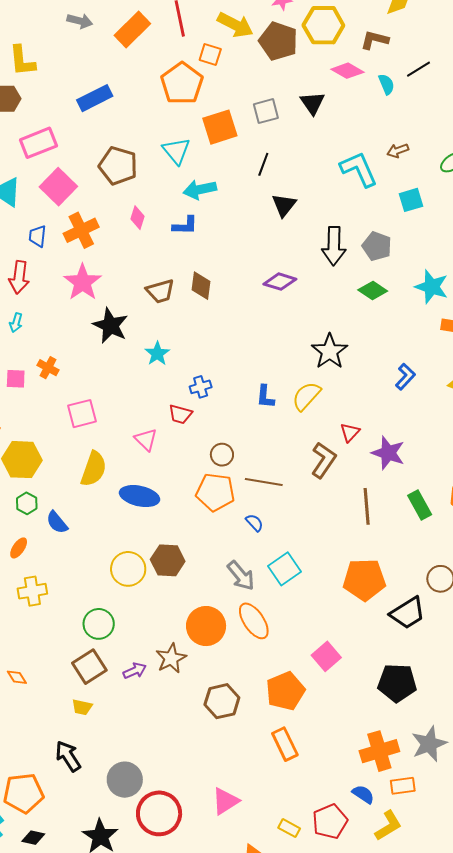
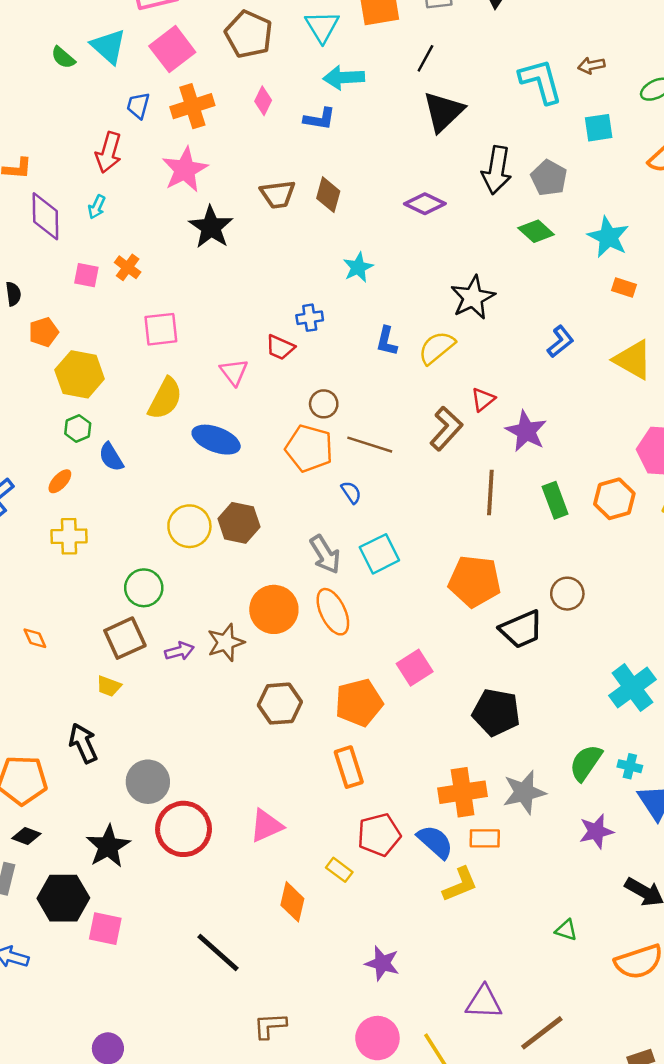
black triangle: (284, 205) -> (443, 112), size x1.4
cyan star: (157, 354) -> (358, 267), moved
blue semicircle: (363, 794) -> (435, 842), size x1.4
red pentagon: (330, 821) -> (379, 835), moved

